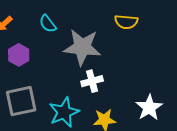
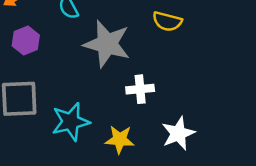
white cross: (92, 81) -> (140, 89), moved

